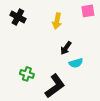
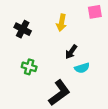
black cross: (18, 17) -> (23, 29), moved
green cross: (27, 74) -> (29, 67), moved

